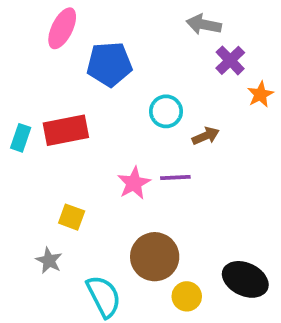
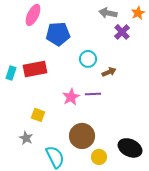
orange star: (260, 94) -> (138, 13), moved

